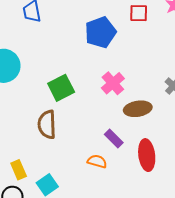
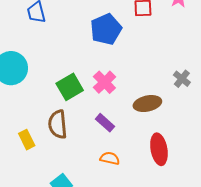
pink cross: (113, 83) -> (104, 82), moved
purple rectangle: (114, 138) -> (105, 123), moved
yellow rectangle: (19, 170) -> (27, 140), moved

